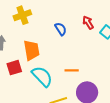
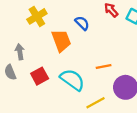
orange trapezoid: (31, 50) -> (61, 41), moved

